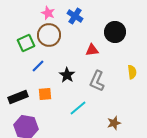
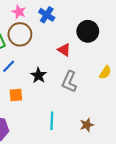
red triangle: (92, 50) -> (64, 50), turned 40
yellow semicircle: (132, 72) -> (105, 72), turned 40
cyan line: (78, 108) -> (52, 121), moved, turned -48

